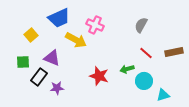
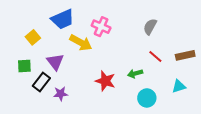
purple triangle: (52, 58) -> (55, 62), turned 30
cyan circle: (144, 81) -> (147, 98), moved
cyan triangle: (163, 95) -> (179, 86), moved

